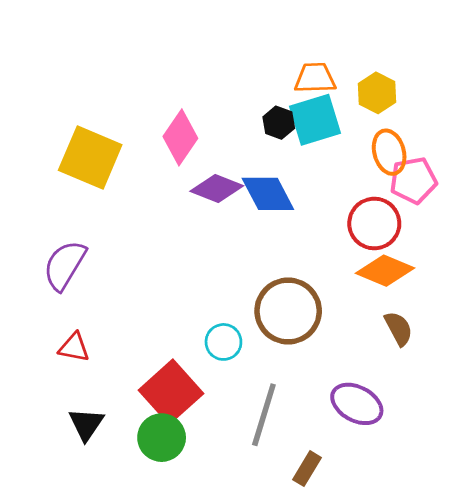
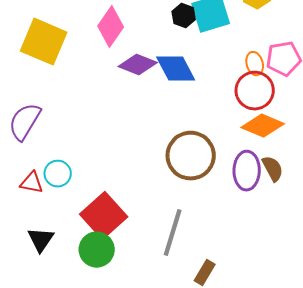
orange ellipse: (389, 152) -> (255, 64), moved, size x0.7
cyan circle: (223, 342) -> (58, 174), moved
purple ellipse: (357, 404) -> (247, 171), moved, turned 63

